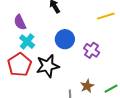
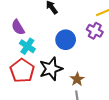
purple cross: (92, 50) -> (95, 31), moved
brown star: (87, 86) -> (77, 79), moved

